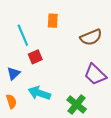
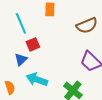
blue triangle: (13, 73) -> (21, 59), moved

